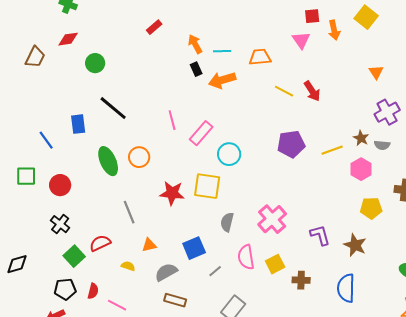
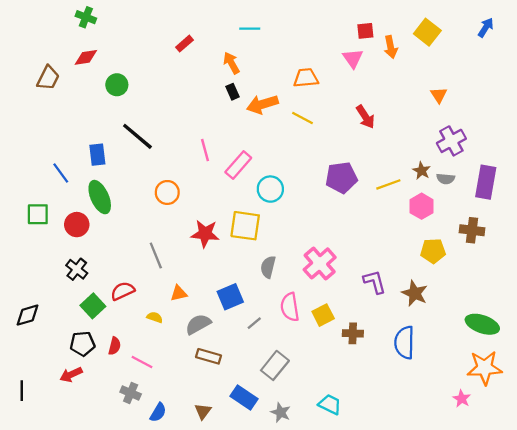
cyan line: (222, 51) -> (250, 29), moved
yellow line: (284, 91) -> (302, 118), moved
green ellipse: (108, 161) -> (100, 197), moved

